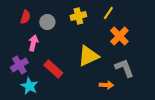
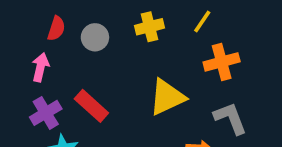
orange cross: (119, 36) -> (222, 62), turned 30
pink arrow: (33, 43) -> (40, 67), moved
red rectangle: (53, 69) -> (91, 106), moved

